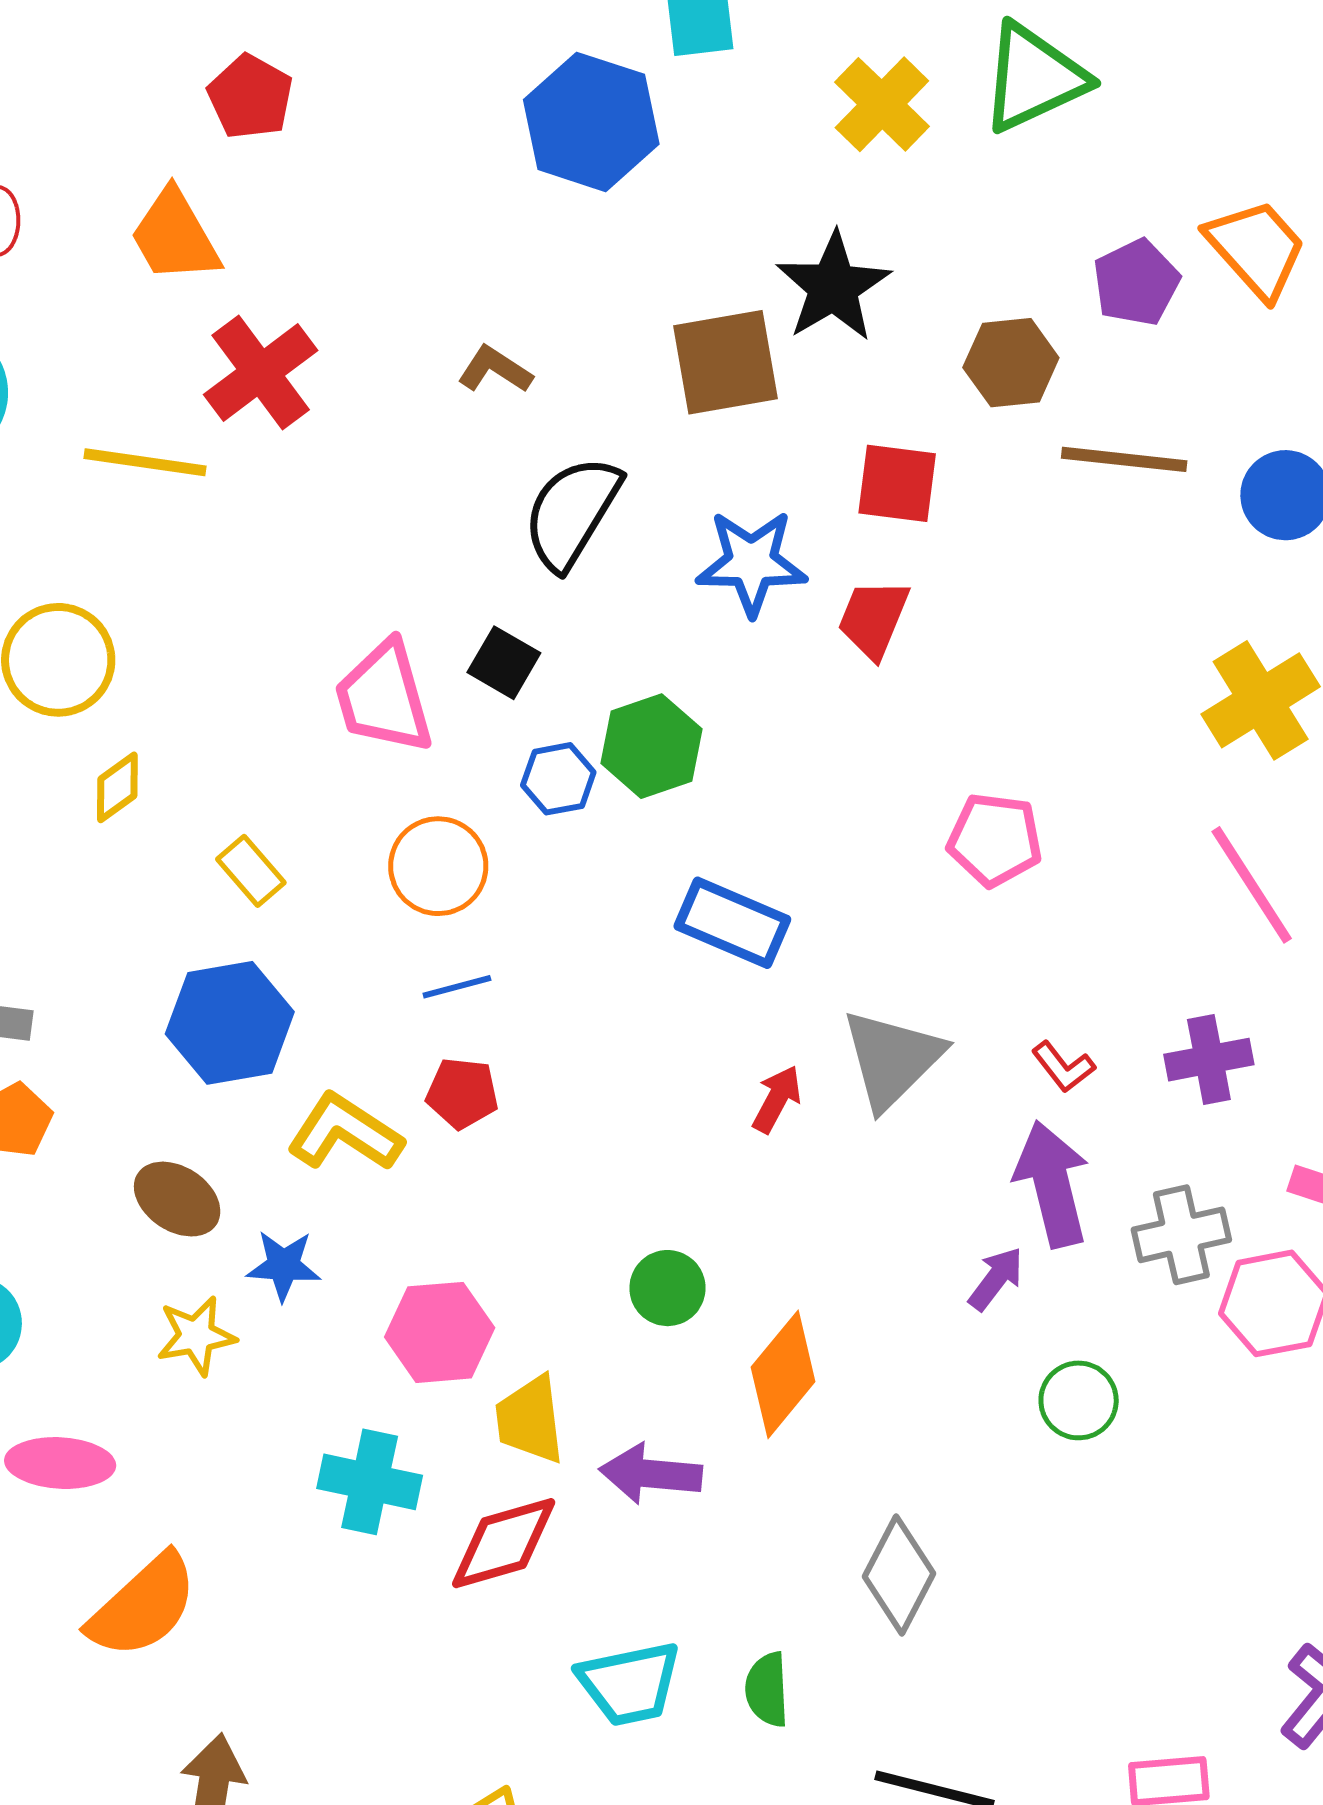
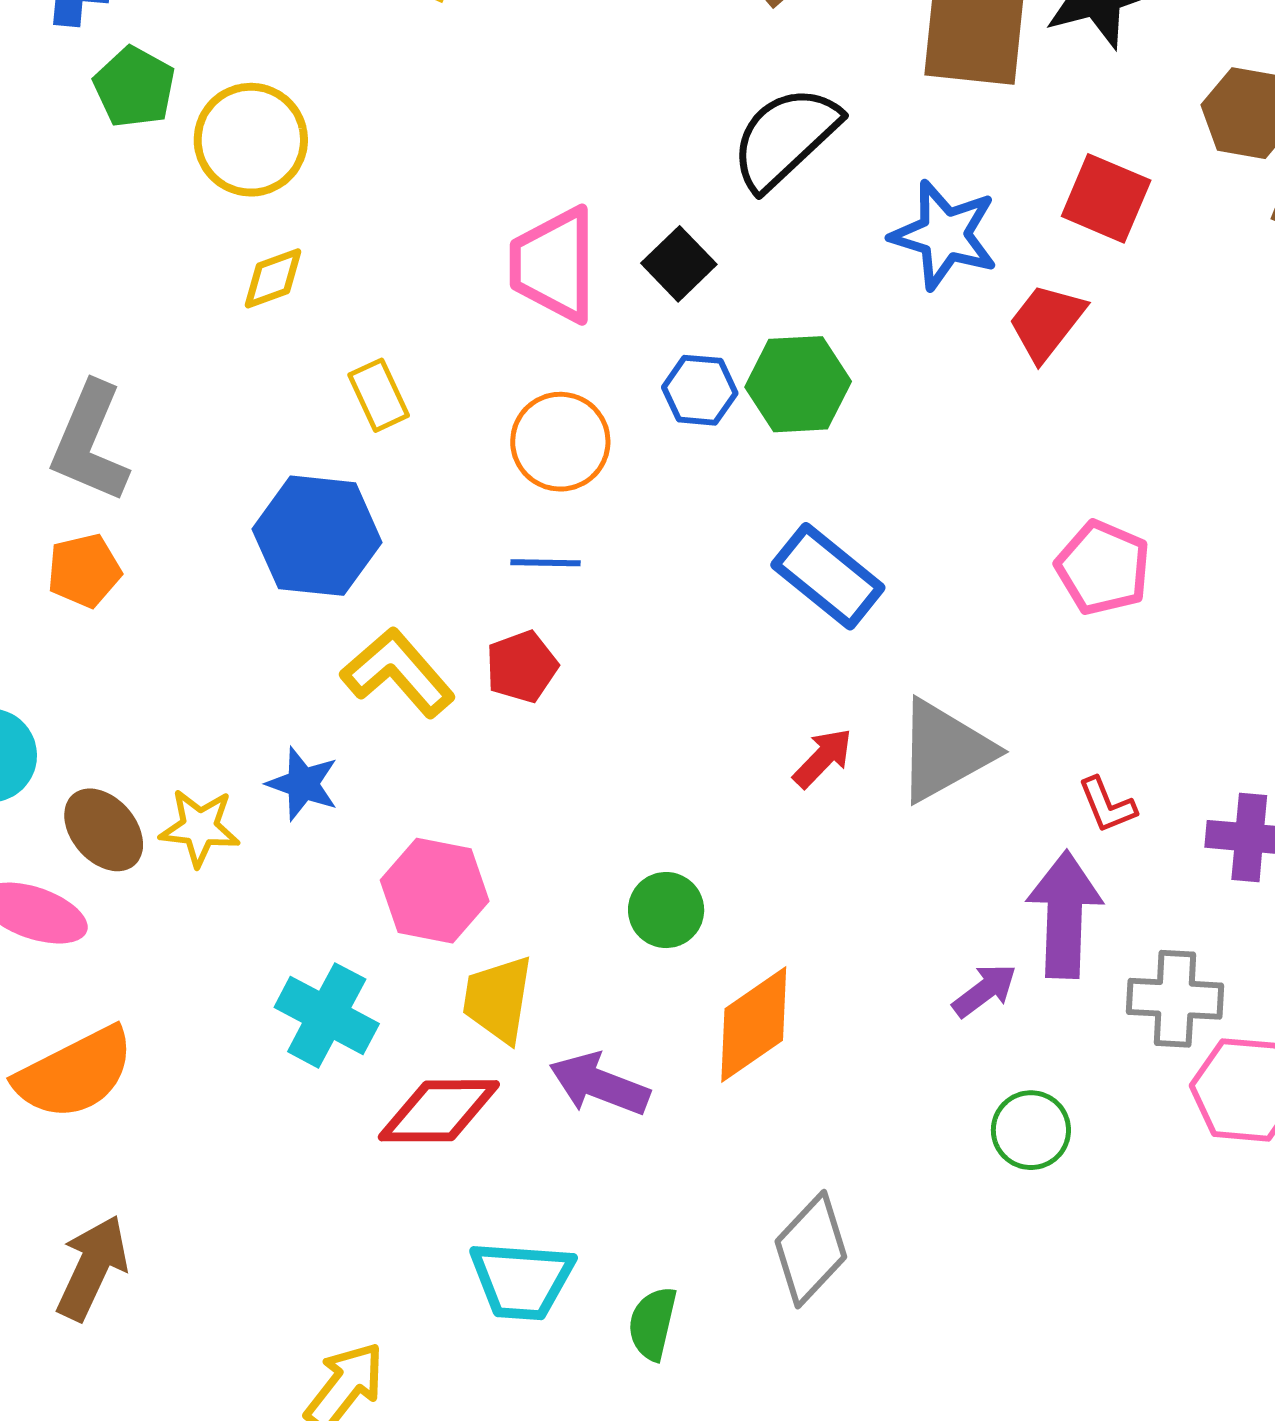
red pentagon: (462, 1093) -> (522, 667), turned 30
brown ellipse: (177, 1199) -> (104, 830), moved

